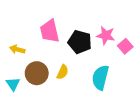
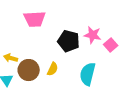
pink trapezoid: (50, 31) -> (35, 19), moved, turned -80
yellow arrow: (17, 49) -> (11, 58), moved

